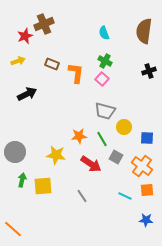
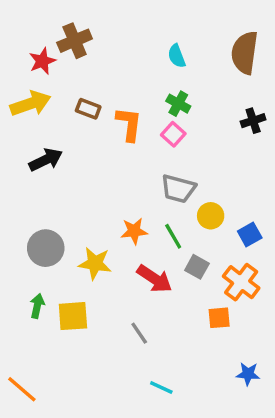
yellow arrow: (18, 61) -> (30, 104), size x1.6
blue square: (147, 138) -> (250, 234), turned -32
gray circle: (15, 152) -> (46, 248), moved
orange square: (147, 190) -> (219, 318), moved
cyan line: (125, 196) -> (161, 387), moved

